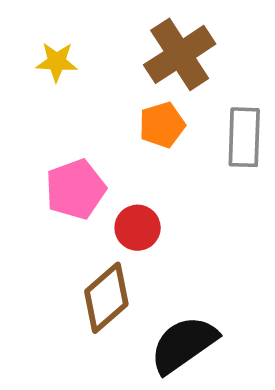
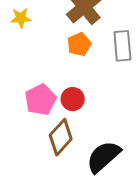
pink pentagon: (75, 189) -> (41, 100), moved

